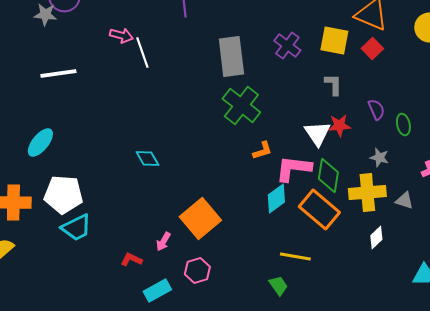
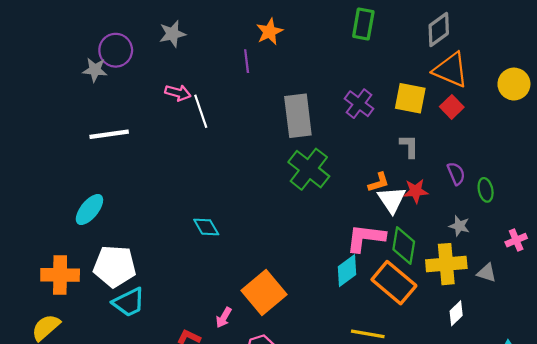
orange L-shape: (262, 150) -> (379, 182), moved

